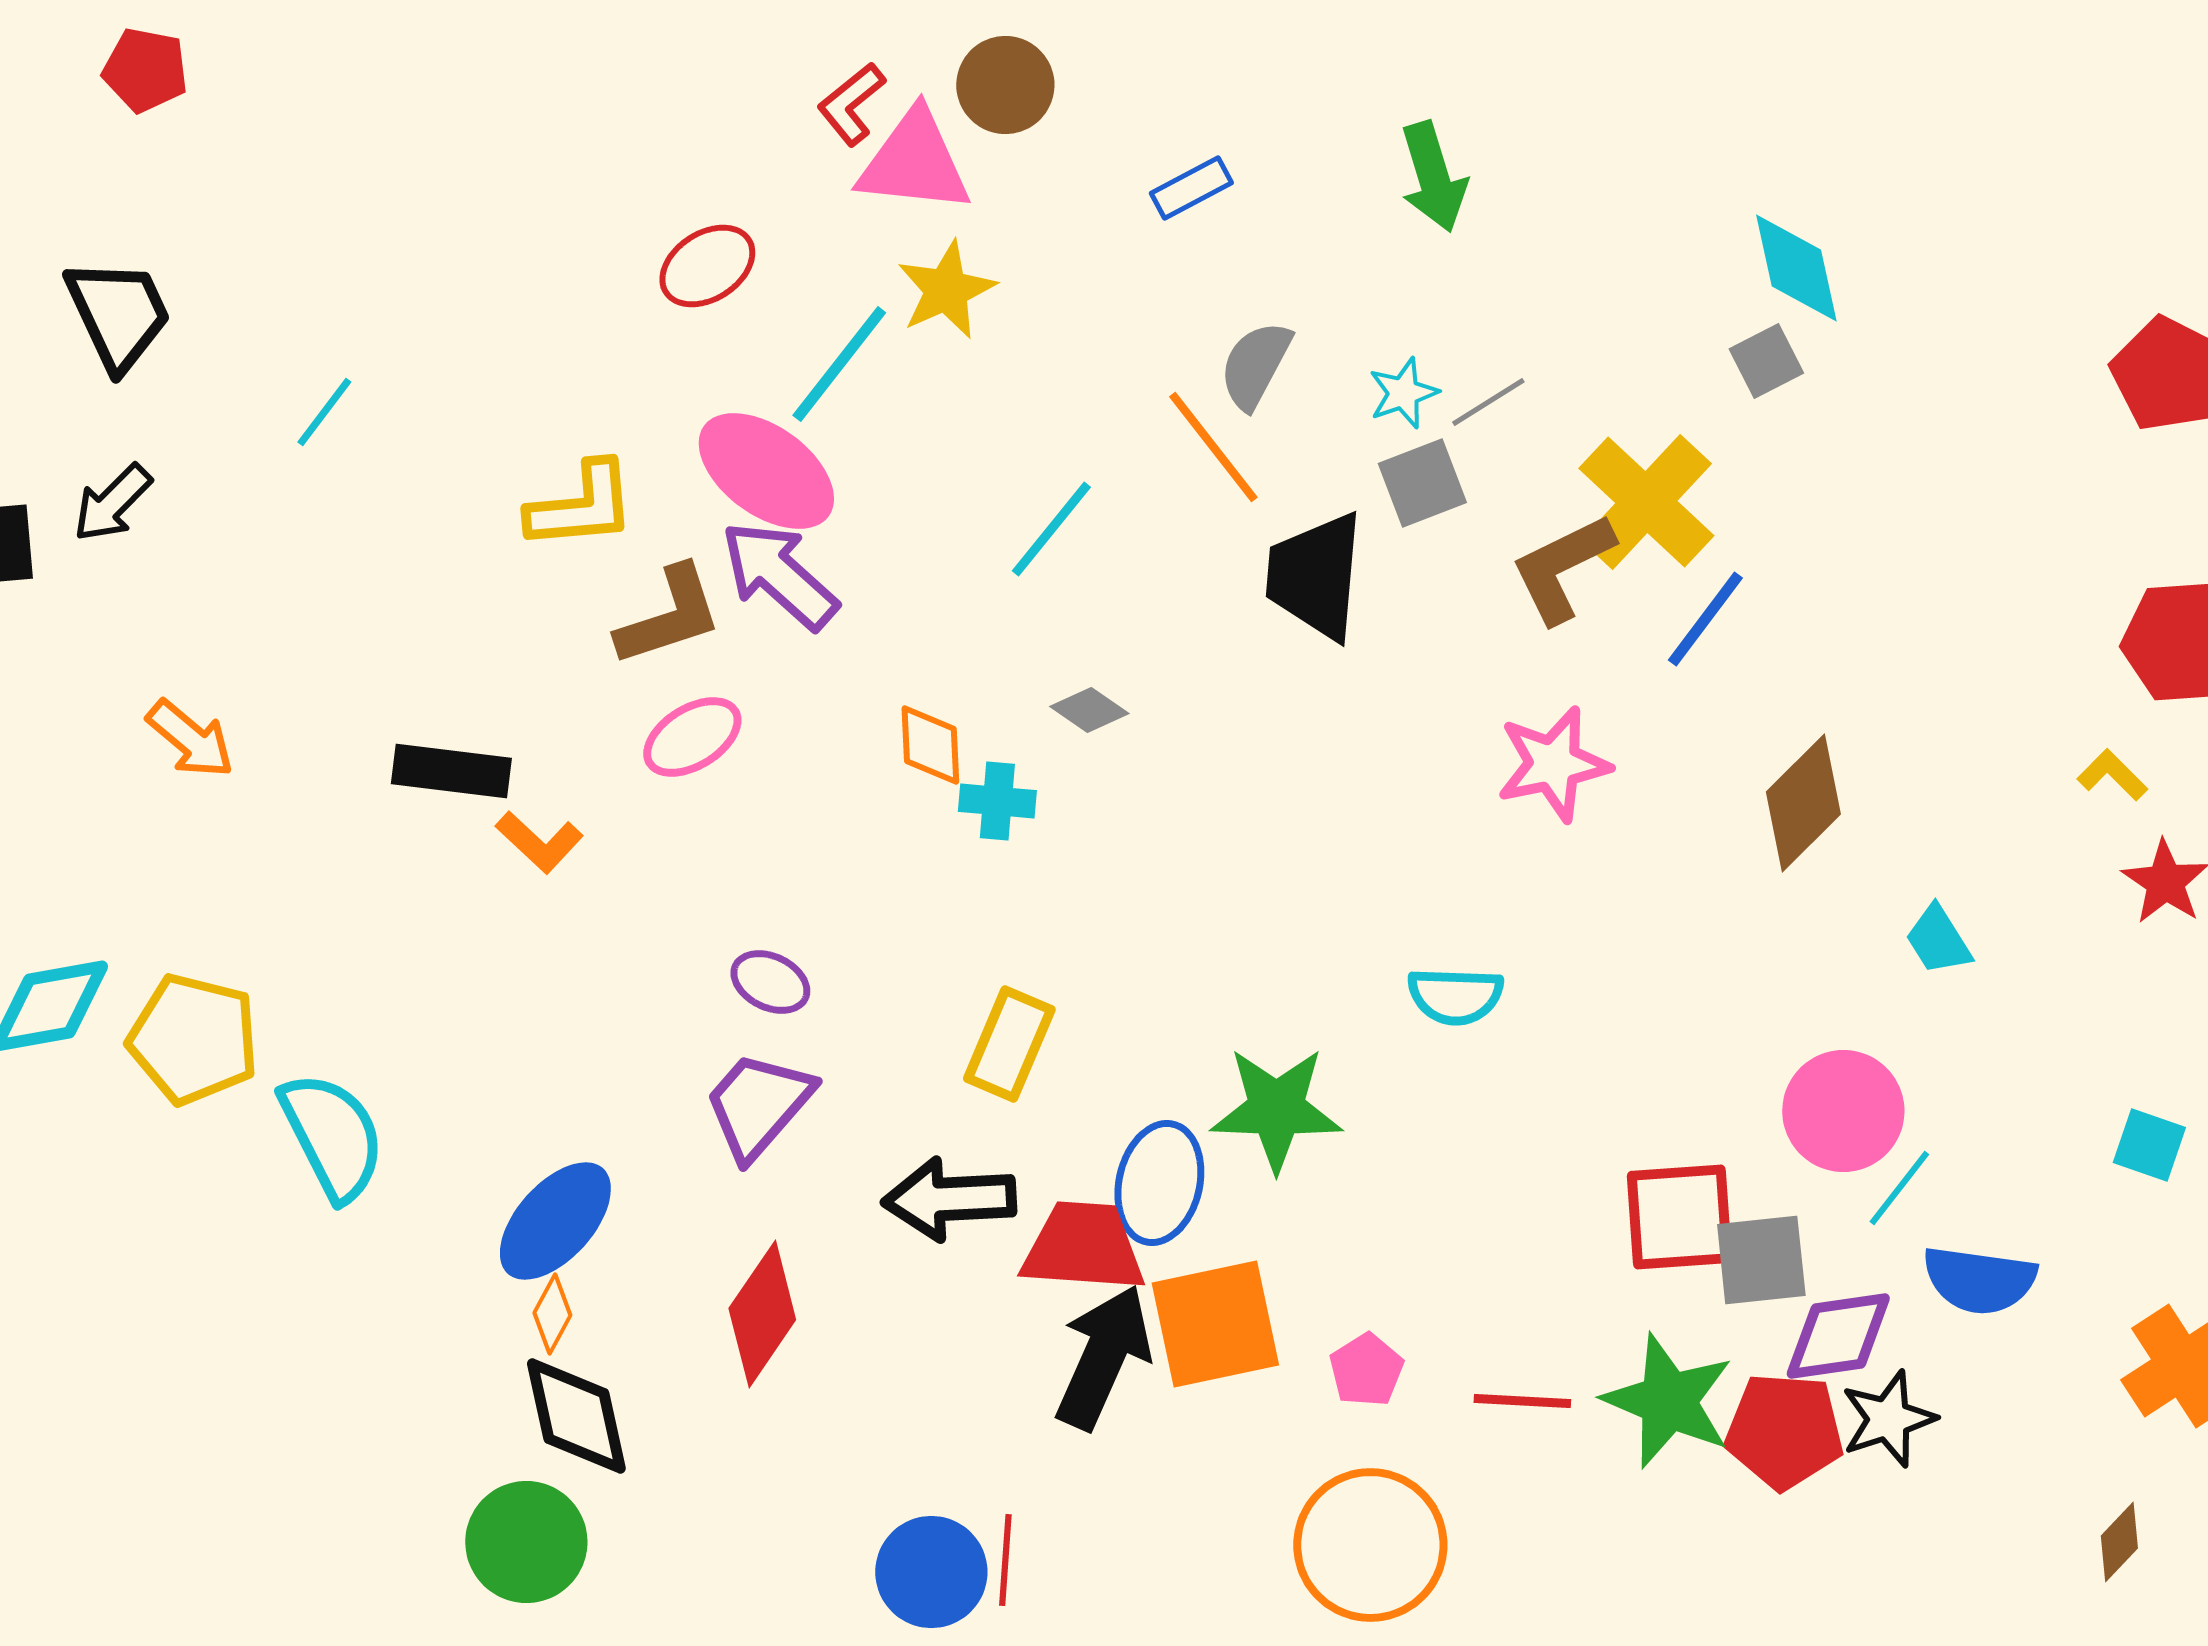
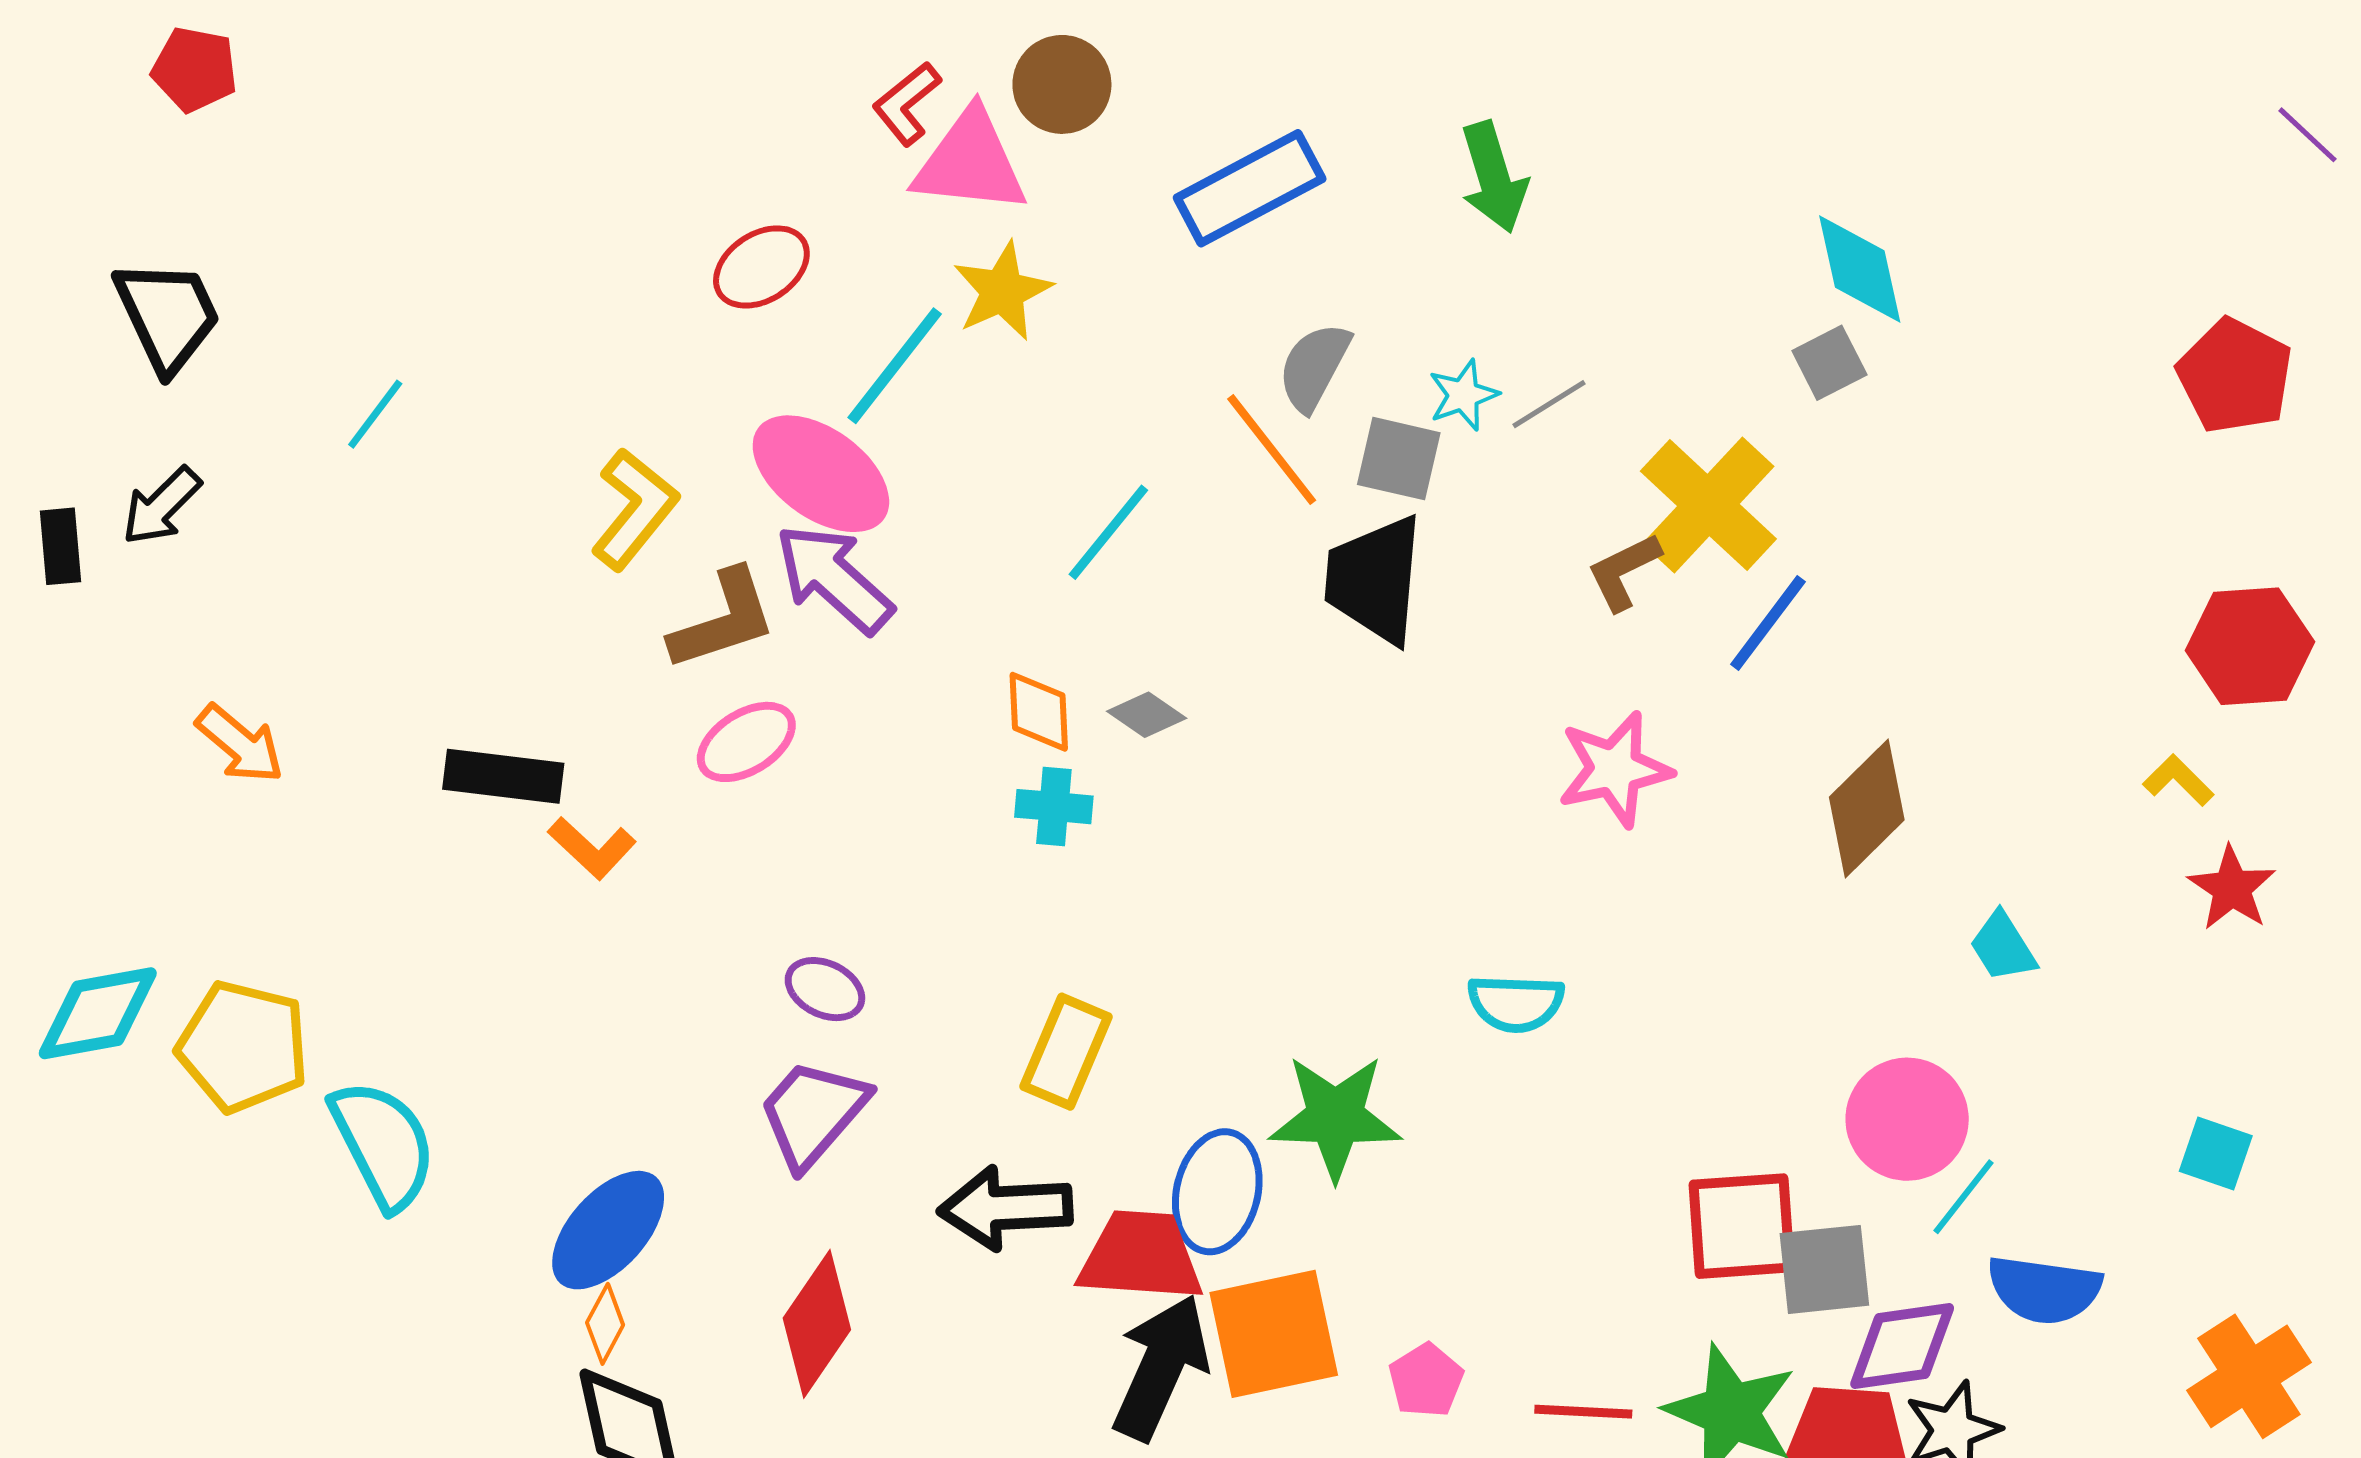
blue rectangle: (1191, 188) -> (1250, 188), size x1.8
gray square: (1422, 483) -> (1399, 459), moved, turned 34
yellow L-shape: (581, 506) -> (634, 509), turned -46
brown L-shape: (1562, 568) -> (1624, 572), size x0.7
orange diamond: (930, 745) -> (1039, 712), moved

